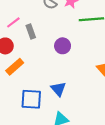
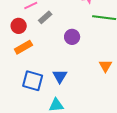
gray rectangle: (31, 31) -> (45, 17), turned 56

